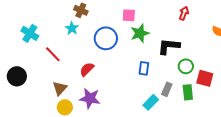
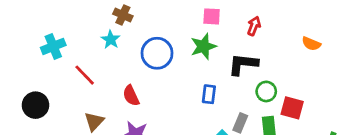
red arrow: (184, 13) -> (254, 26), moved
pink square: (129, 15) -> (212, 16), moved
cyan cross: (30, 33) -> (53, 46), turned 36
red semicircle: (87, 69) -> (131, 96), turned -70

